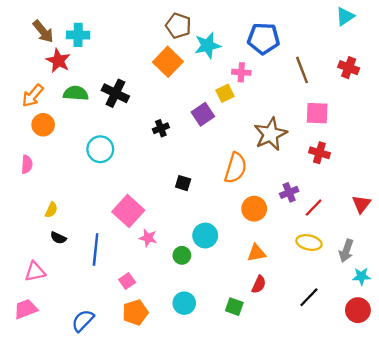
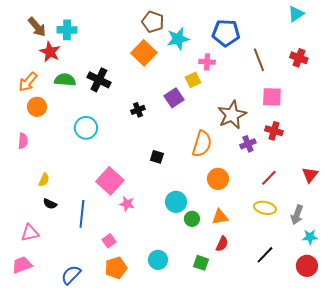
purple cross: (289, 192) -> (248, 144), moved
green circle: (182, 255) -> (192, 219), moved

